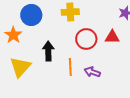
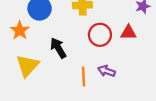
black arrow: (48, 51) -> (58, 48), turned -30
orange line: (70, 67) -> (83, 77), moved

